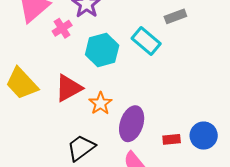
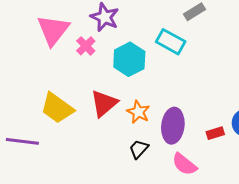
black trapezoid: (81, 148) -> (139, 149), moved, size x0.7

